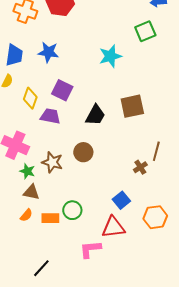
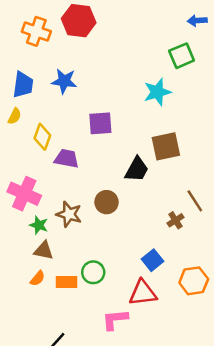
cyan star: (110, 56) -> (157, 92), moved
purple square: (62, 90) -> (100, 123), moved, turned -30
black trapezoid: (95, 115) -> (137, 169), moved
brown line: (156, 151) -> (195, 201), turned -48

